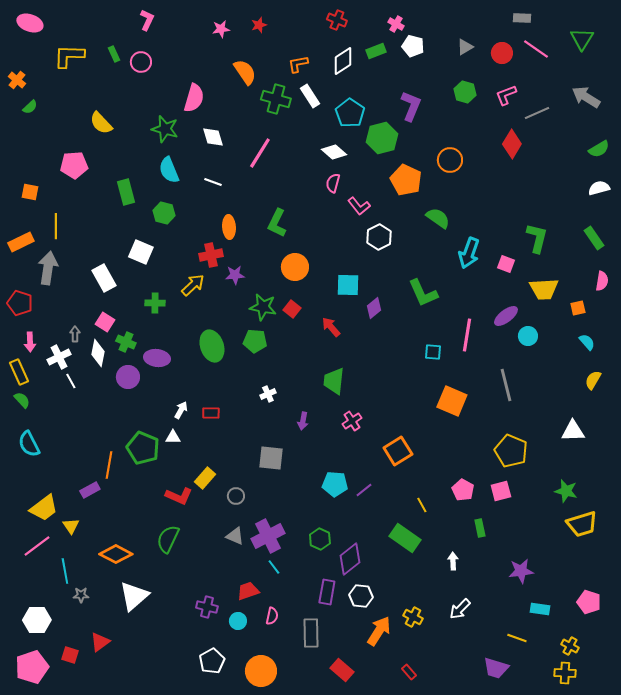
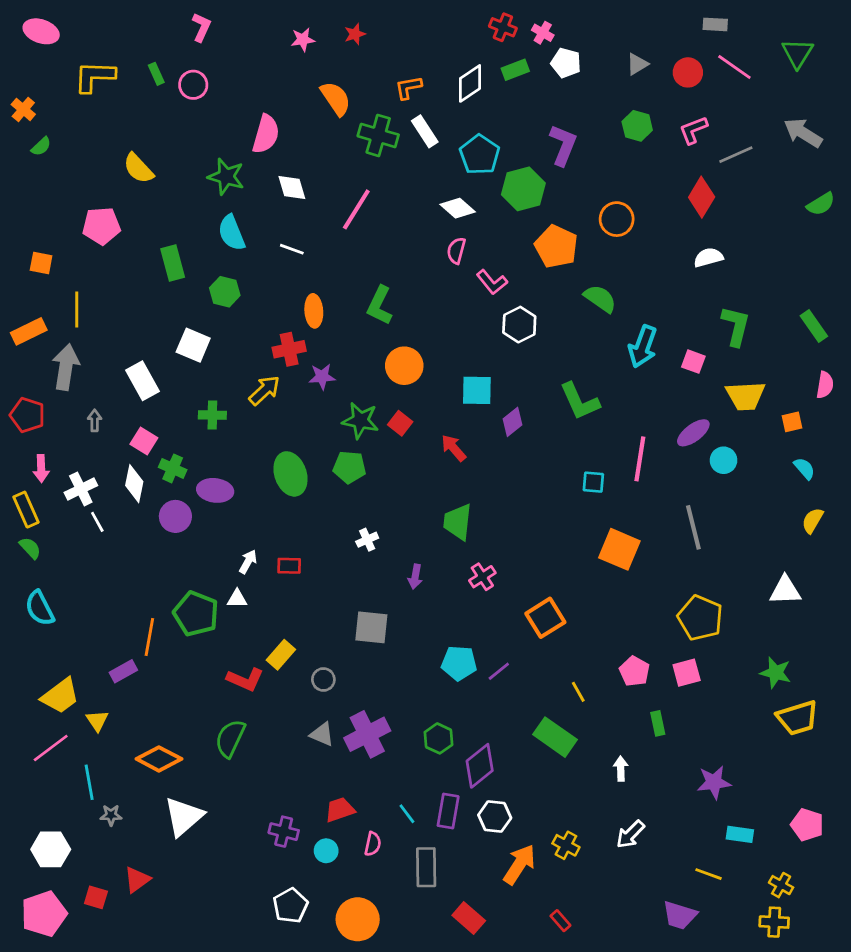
red cross: (337, 20) -> (503, 27), moved
white semicircle: (599, 188) -> (708, 257), moved
gray arrow: (75, 334) -> (95, 421), moved
cyan line: (274, 567) -> (407, 814), moved

